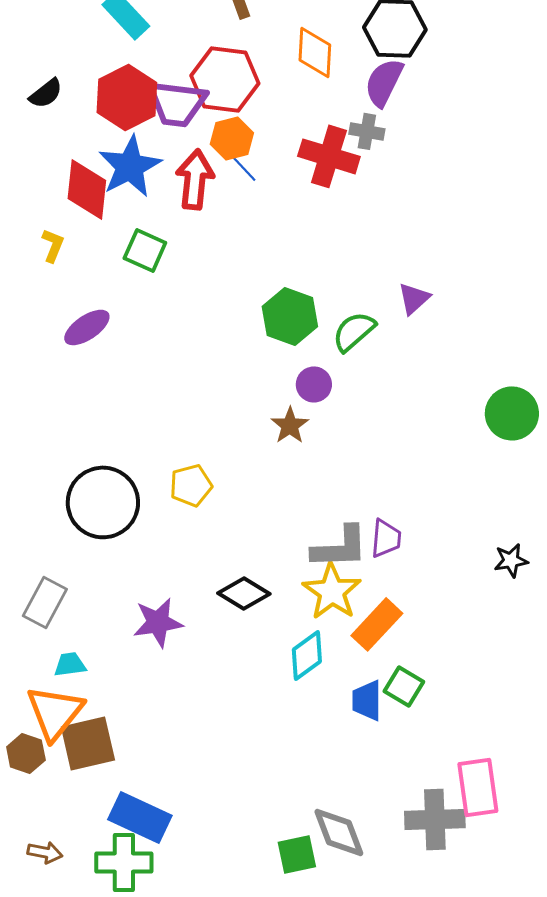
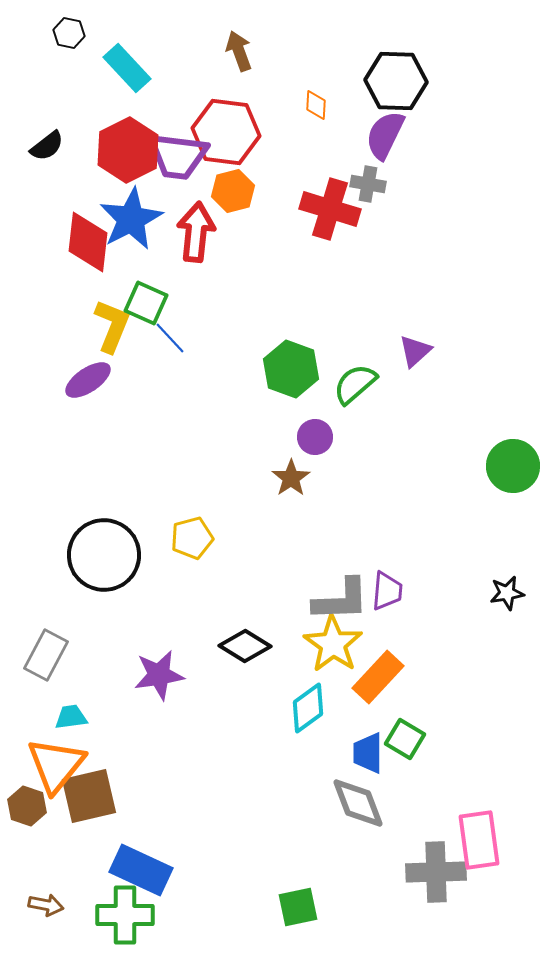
orange diamond: (315, 52) -> (316, 105), size x0.6
blue line: (242, 166) -> (170, 338), moved
yellow L-shape: (53, 245) -> (112, 326), moved, size x1.6
black star: (511, 560) -> (507, 593), moved
gray diamond: (339, 832) -> (358, 803), moved

